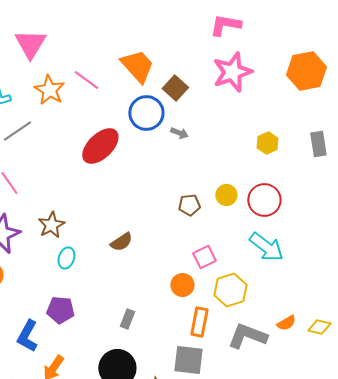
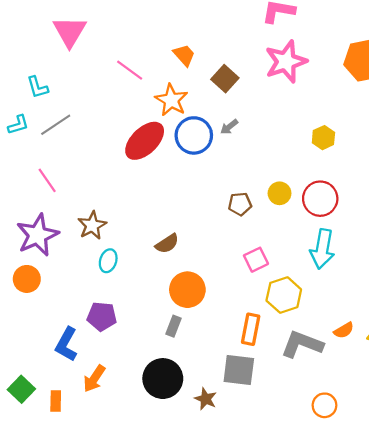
orange trapezoid: (137, 66) -> (184, 55), size x0.6
orange star: (49, 90) -> (171, 100), moved
blue circle: (146, 113) -> (194, 135), moved
gray arrow: (179, 133) -> (229, 127), turned 120
cyan arrow: (266, 247) -> (322, 249), turned 63
orange circle: (182, 285) -> (187, 290), moved, size x1.4

